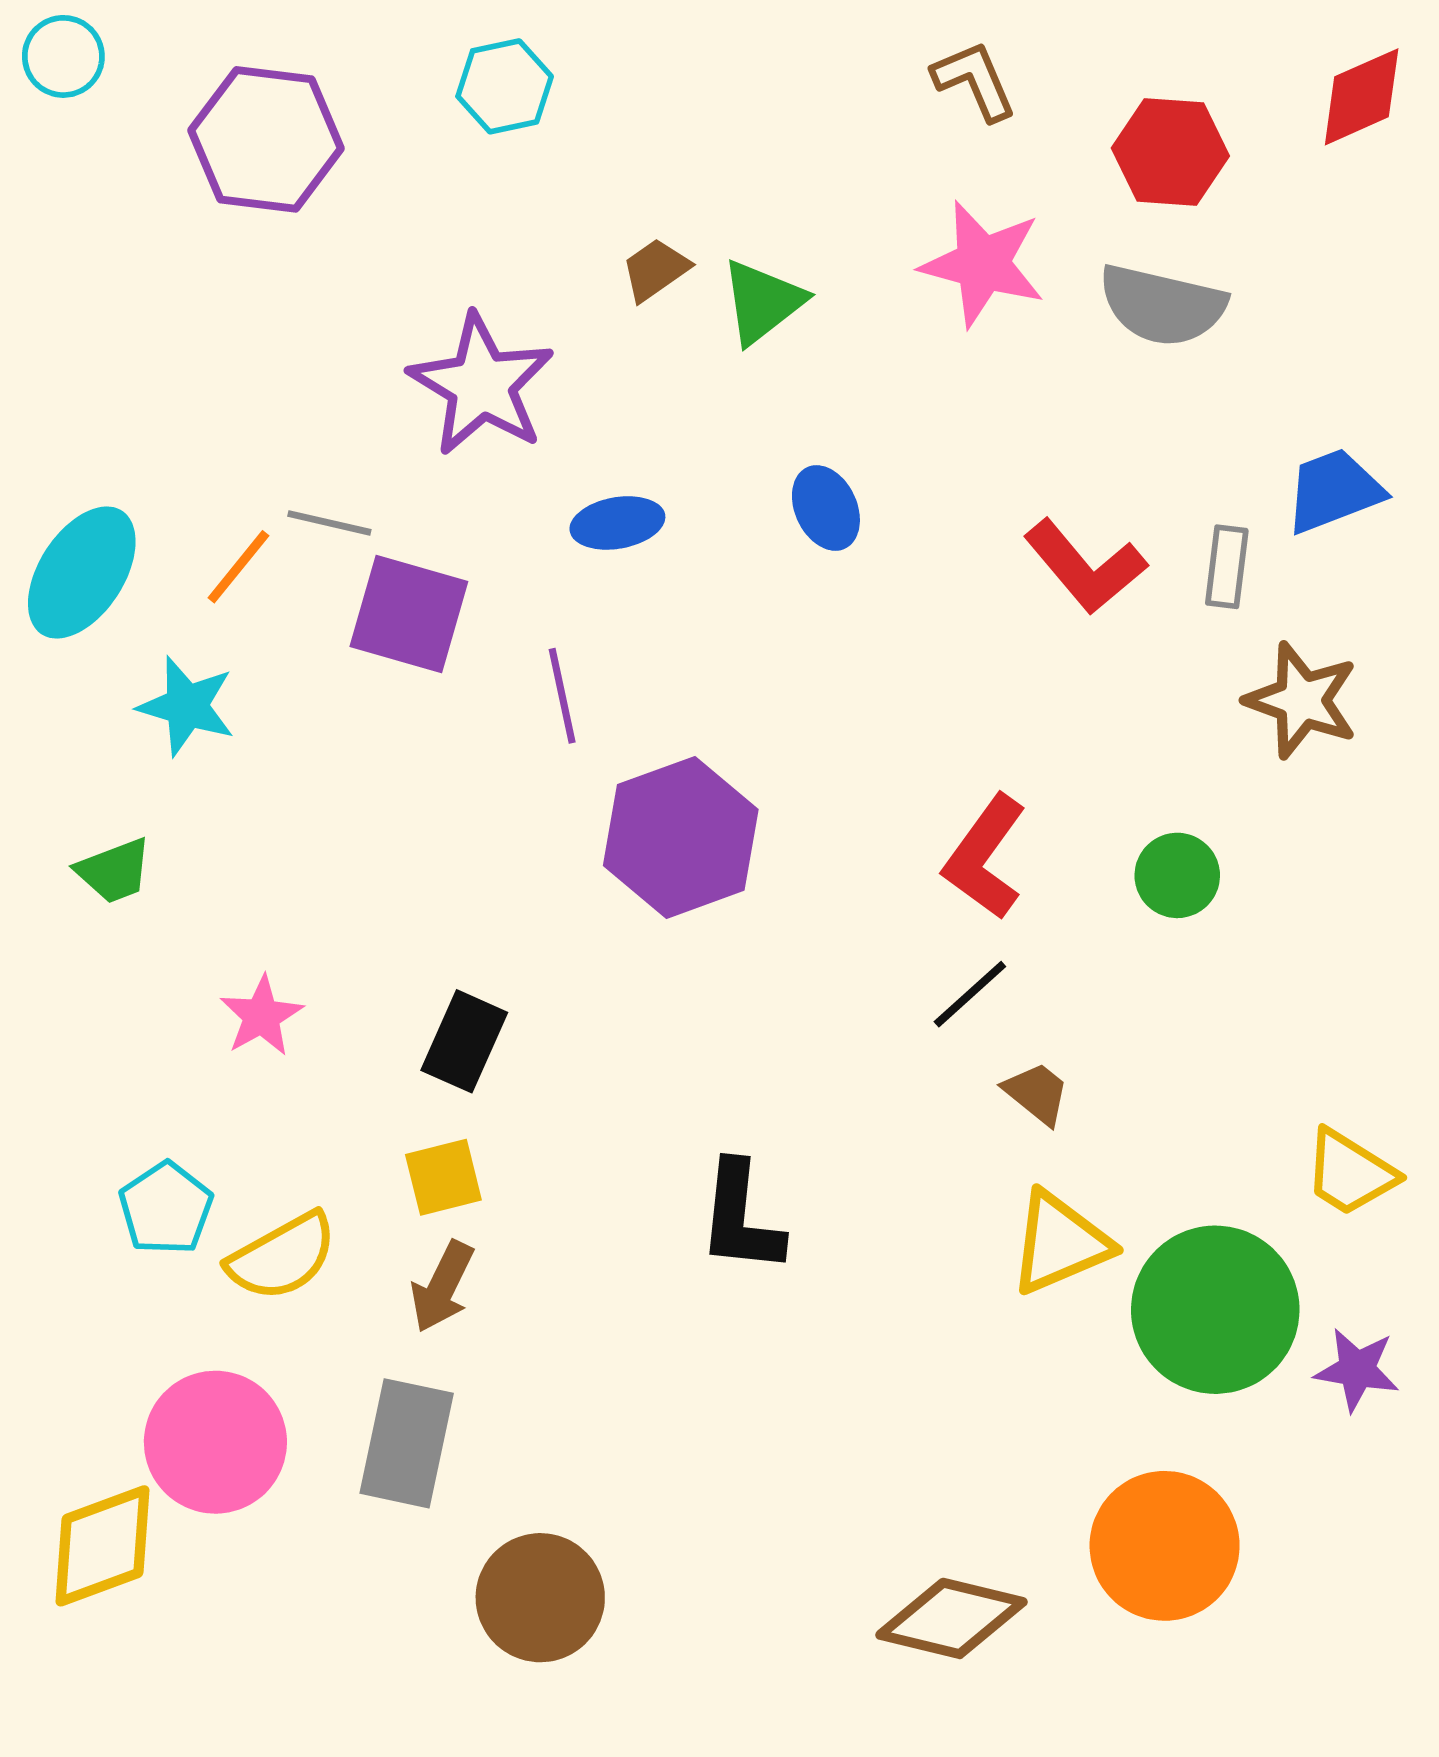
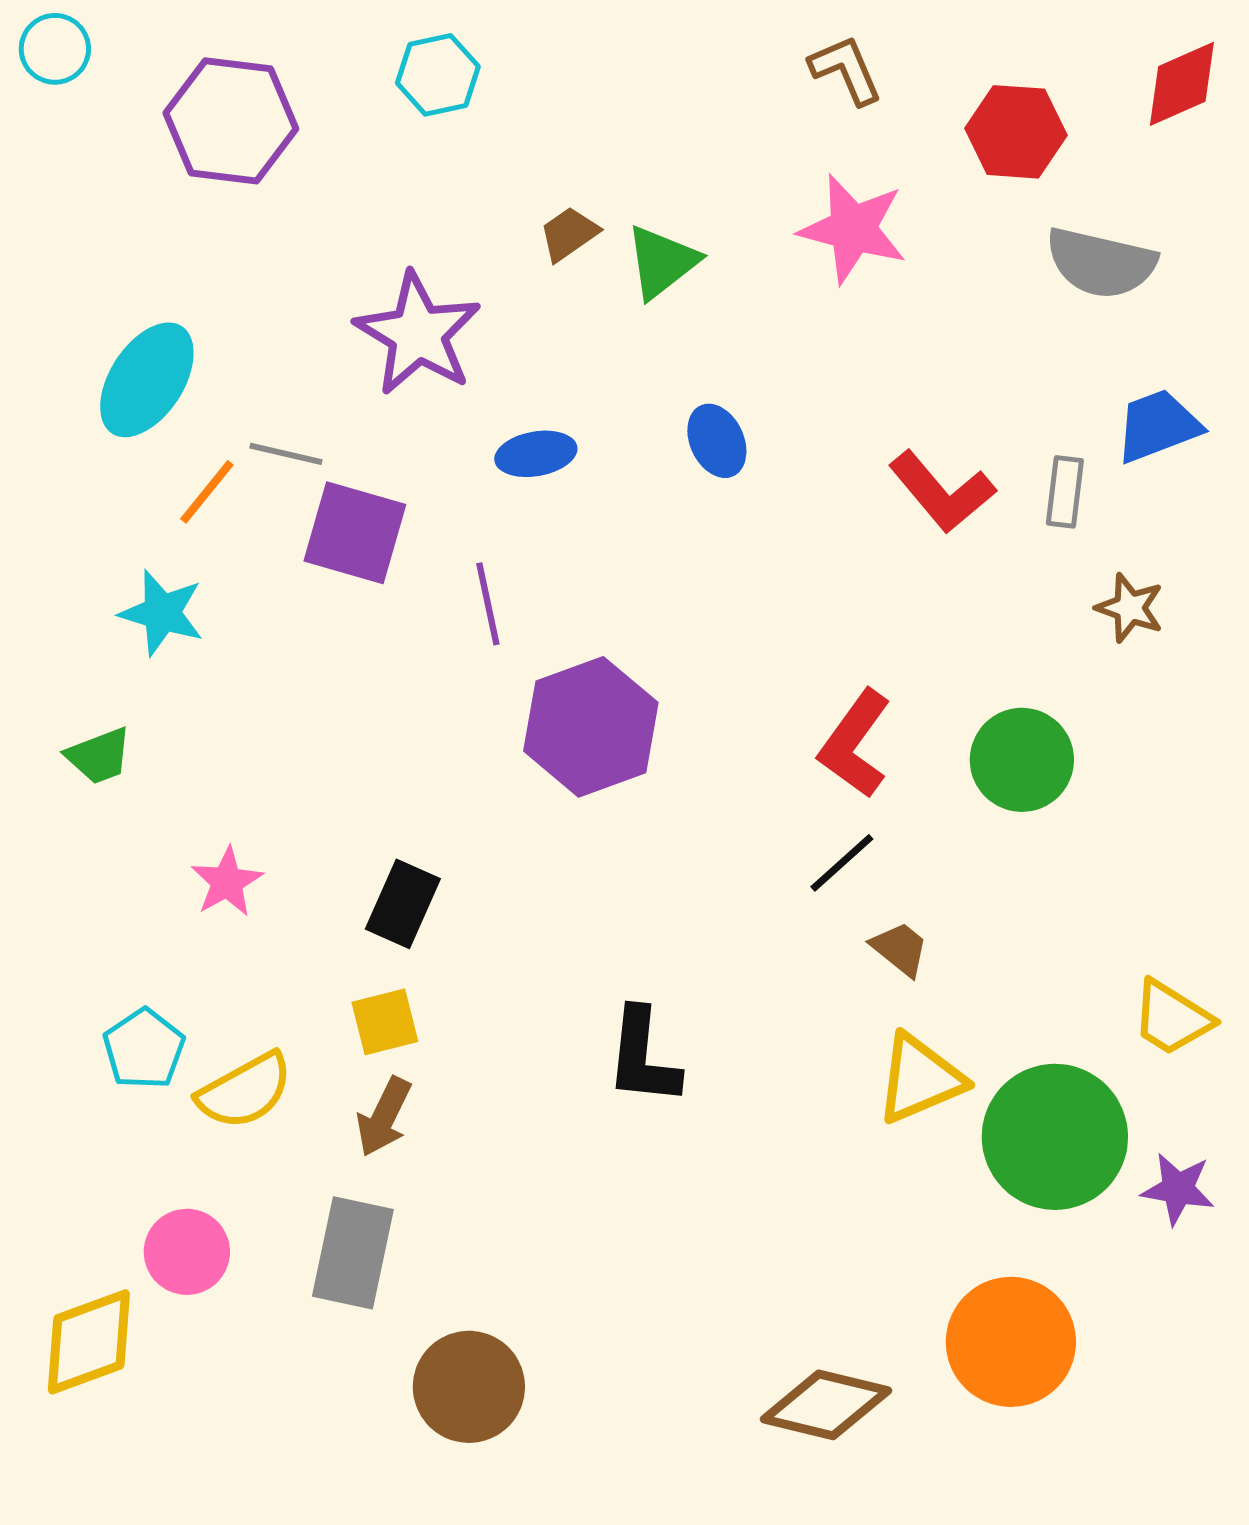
gray semicircle: (1162, 305) -> (1101, 263), moved
cyan ellipse: (82, 572) -> (147, 380), moved
brown star: (1302, 700) -> (1130, 608), size x0.7
green circle: (1177, 875) -> (1022, 760), size x1.4
pink circle: (215, 1442) -> (187, 1252), size x0.7

